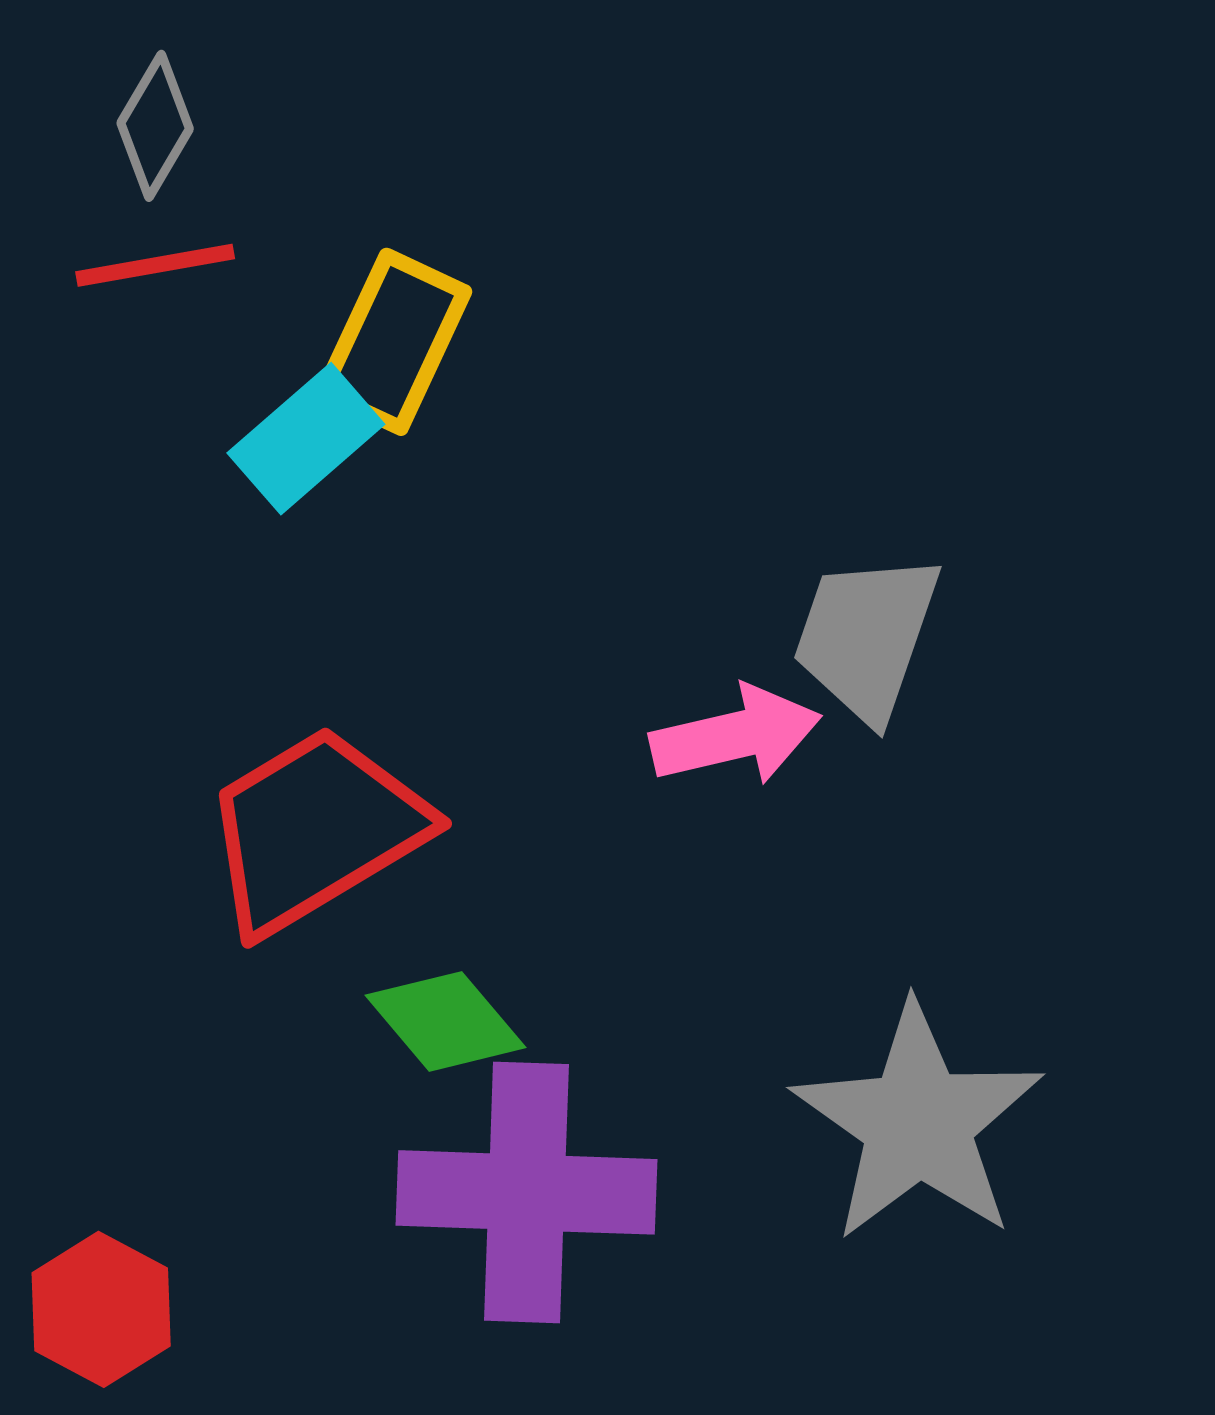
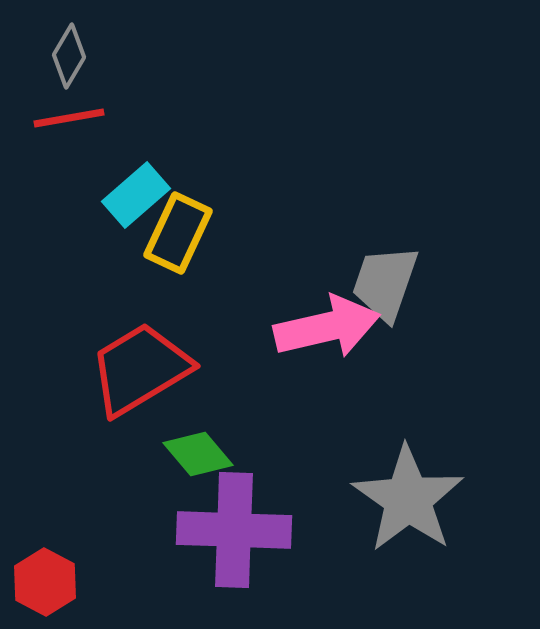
yellow rectangle: (394, 342) -> (178, 233), moved
pink arrow: (736, 736) -> (327, 327), size x1.4

